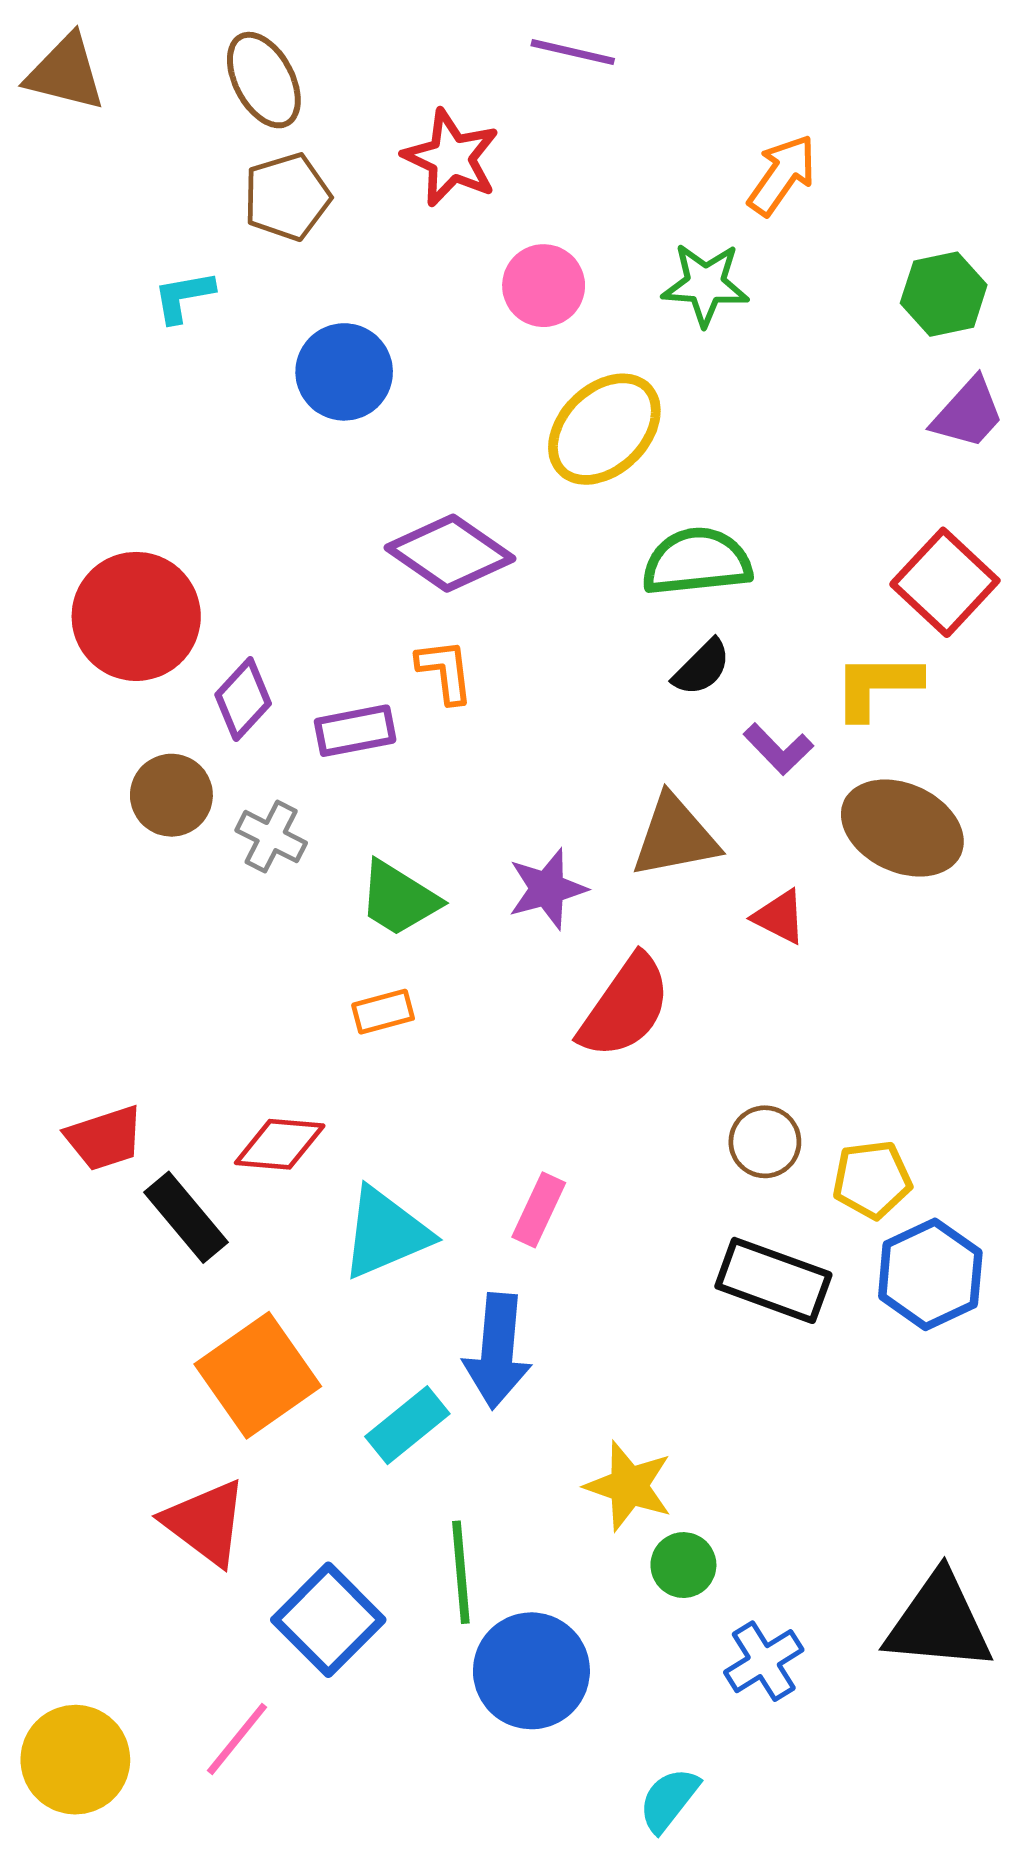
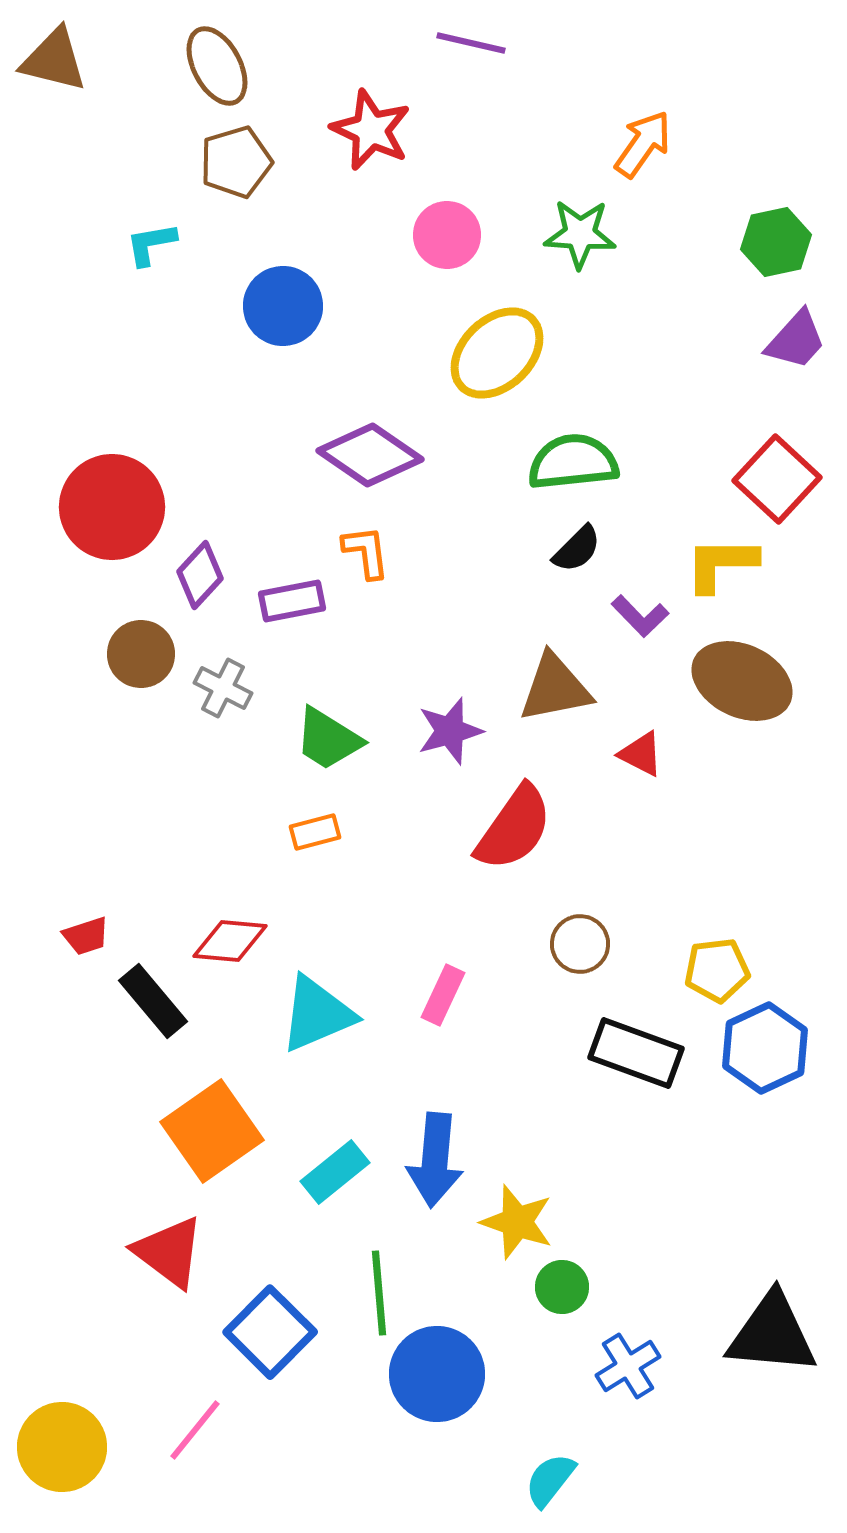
red trapezoid: (105, 1138) -> (86, 936), size x0.7
brown circle: (765, 1142) -> (580, 944), moved
blue arrow: (497, 1351) -> (435, 1160), moved

